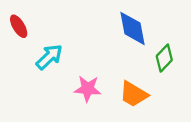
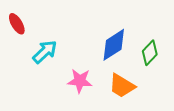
blue diamond: (133, 28) -> (114, 45), moved, turned 68

